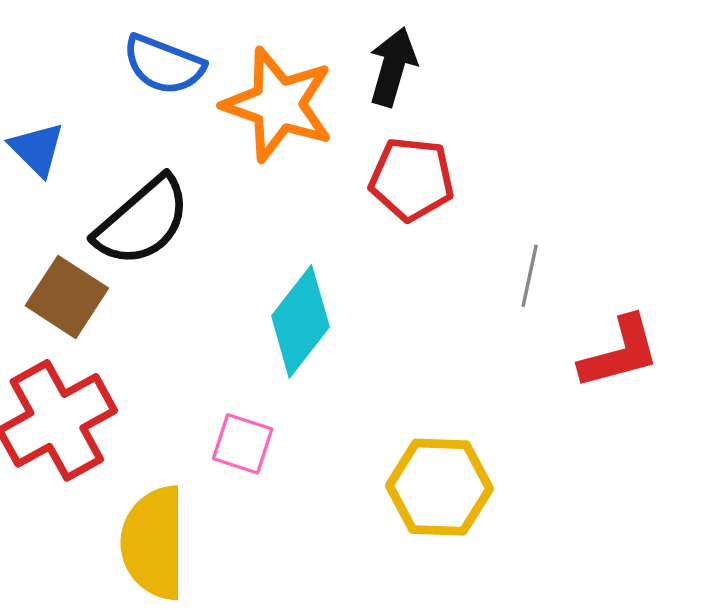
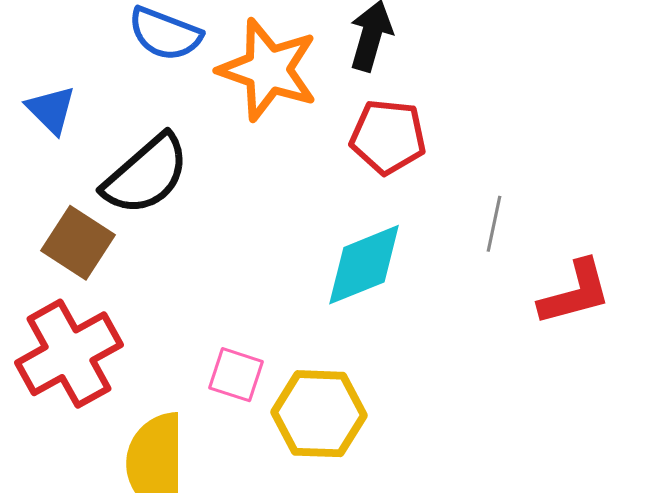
cyan diamond: (300, 321) -> (364, 265), moved, turned 30
yellow hexagon: (439, 487) -> (319, 414), moved

